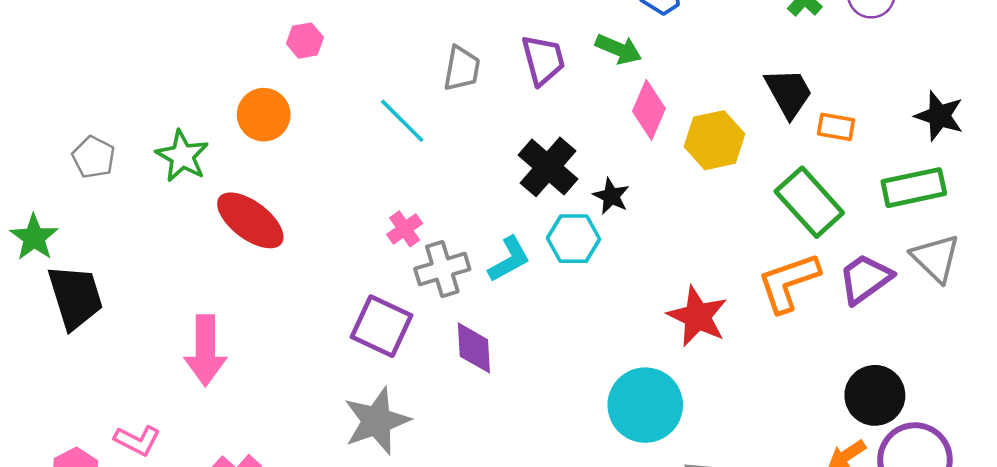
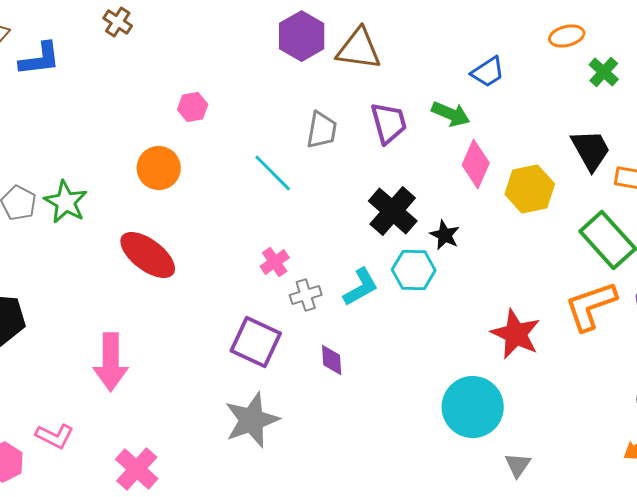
green star: (182, 156) -> (66, 202), moved
gray cross: (442, 269) -> (306, 295), size x0.7
purple diamond: (474, 348) -> (332, 360), size x0.7

